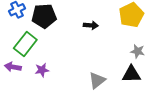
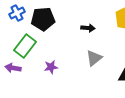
purple star: (42, 70) -> (51, 67), moved
gray triangle: (97, 80) -> (94, 58), moved

